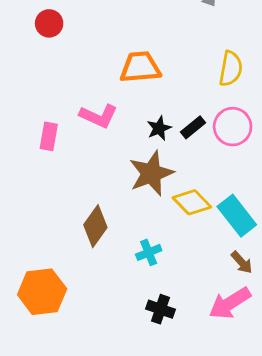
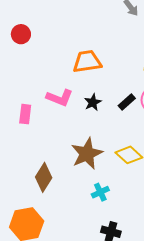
black star: (159, 128) -> (93, 102), moved
brown star: (151, 173) -> (87, 154), moved
brown diamond: (95, 226) -> (44, 177), moved

